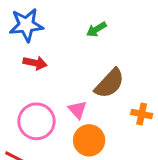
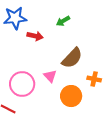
red arrow: (35, 63) -> (35, 36), moved
orange circle: (89, 140) -> (71, 96), moved

